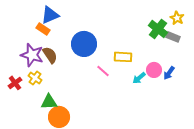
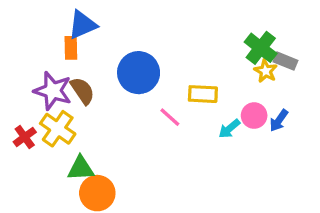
yellow star: (177, 18) -> (266, 71), moved
orange rectangle: (43, 29) -> (71, 48), turned 56
yellow cross: (35, 78) -> (58, 129), size x1.5

